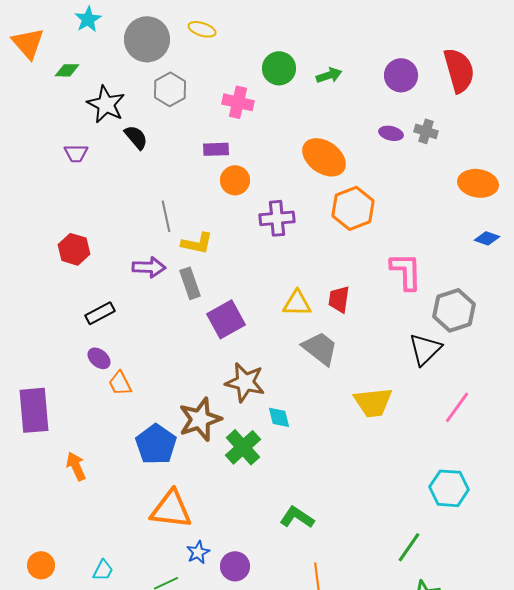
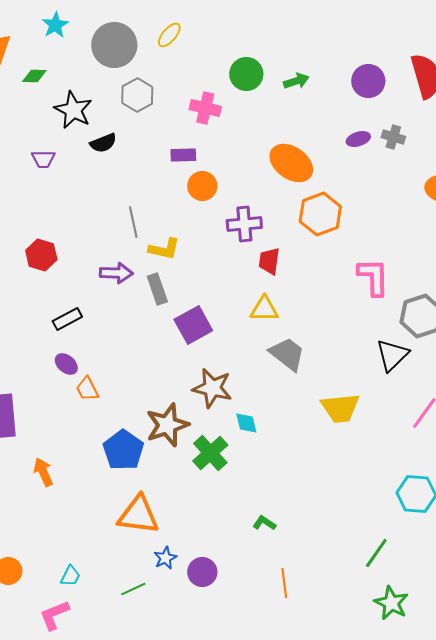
yellow ellipse: (202, 29) -> (169, 35), turned -68
purple ellipse: (391, 133) -> (358, 139), turned -30
black semicircle: (136, 137) -> (103, 143), turned 108
red trapezoid: (339, 299) -> (269, 261), moved
green L-shape: (297, 517) -> (264, 523), size x0.7

